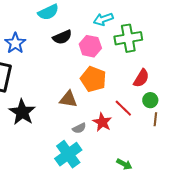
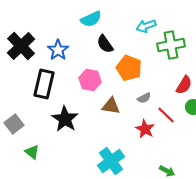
black semicircle: (62, 37) -> (105, 44), turned 78
pink hexagon: (90, 46) -> (90, 80), moved
orange pentagon: (93, 79) -> (129, 68), moved
gray semicircle: (79, 128) -> (144, 98), moved

